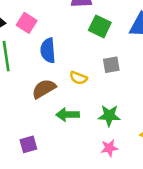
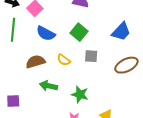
green square: (100, 26) -> (79, 32), moved
blue semicircle: (48, 50) -> (46, 33), turned -72

